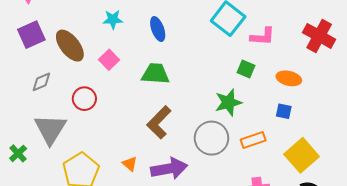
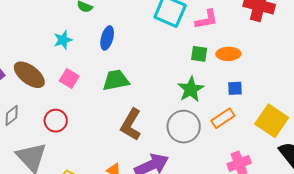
blue ellipse: (158, 29) -> (107, 38), turned 50
orange ellipse: (289, 78) -> (228, 54), moved
blue square: (284, 111) -> (235, 88), moved

